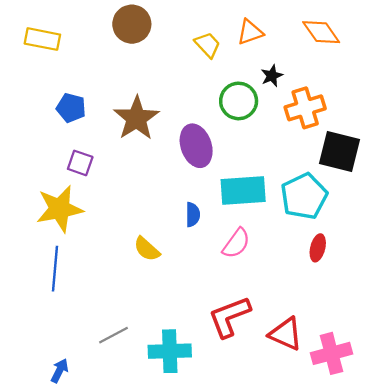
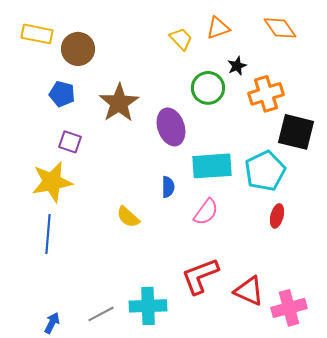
brown circle: (132, 24) -> (78, 49), moved
gray line: (113, 335) -> (101, 314), moved

